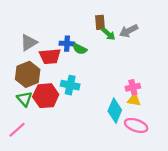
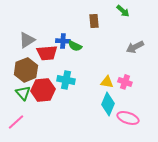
gray arrow: (129, 31) -> (135, 47), moved
green arrow: (108, 34) -> (123, 11), moved
pink cross: (133, 87) -> (125, 82), turned 32
yellow triangle: (134, 100) -> (107, 82), moved

